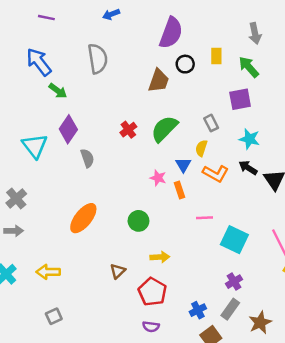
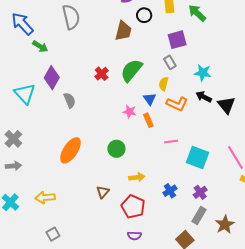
purple square: (240, 99) -> (177, 40), moved
blue cross: (198, 310) -> (170, 191), moved

